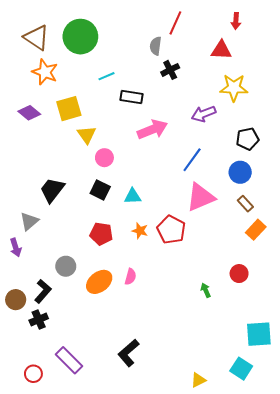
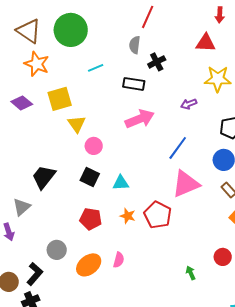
red line: (175, 23) -> (148, 17), moved
gray semicircle: (156, 46) -> (135, 45), moved
black rectangle: (132, 97) -> (134, 84), moved
purple arrow: (204, 114) -> (189, 104), size x0.7

